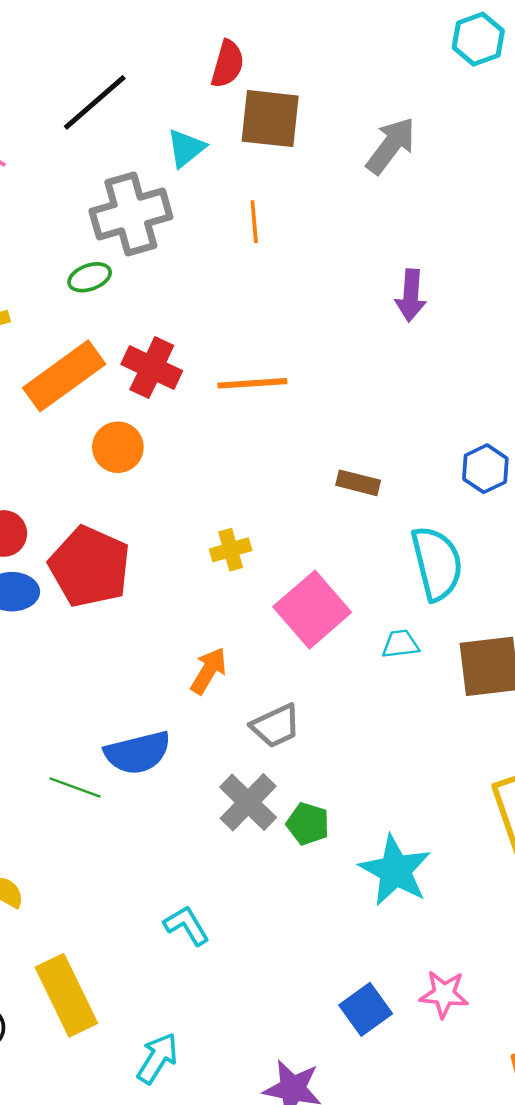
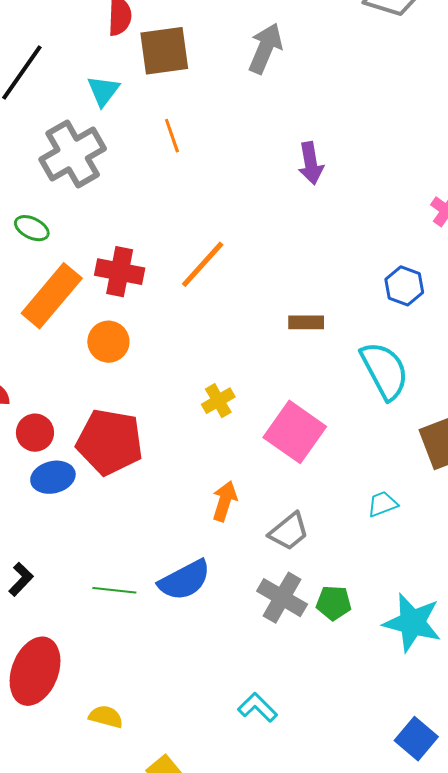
green ellipse: (90, 277) -> (32, 228), moved, turned 60
orange line: (252, 383) -> (203, 264), turned -30
cyan trapezoid: (400, 644) -> (382, 504), moved
green line: (75, 787) -> (114, 590), moved

